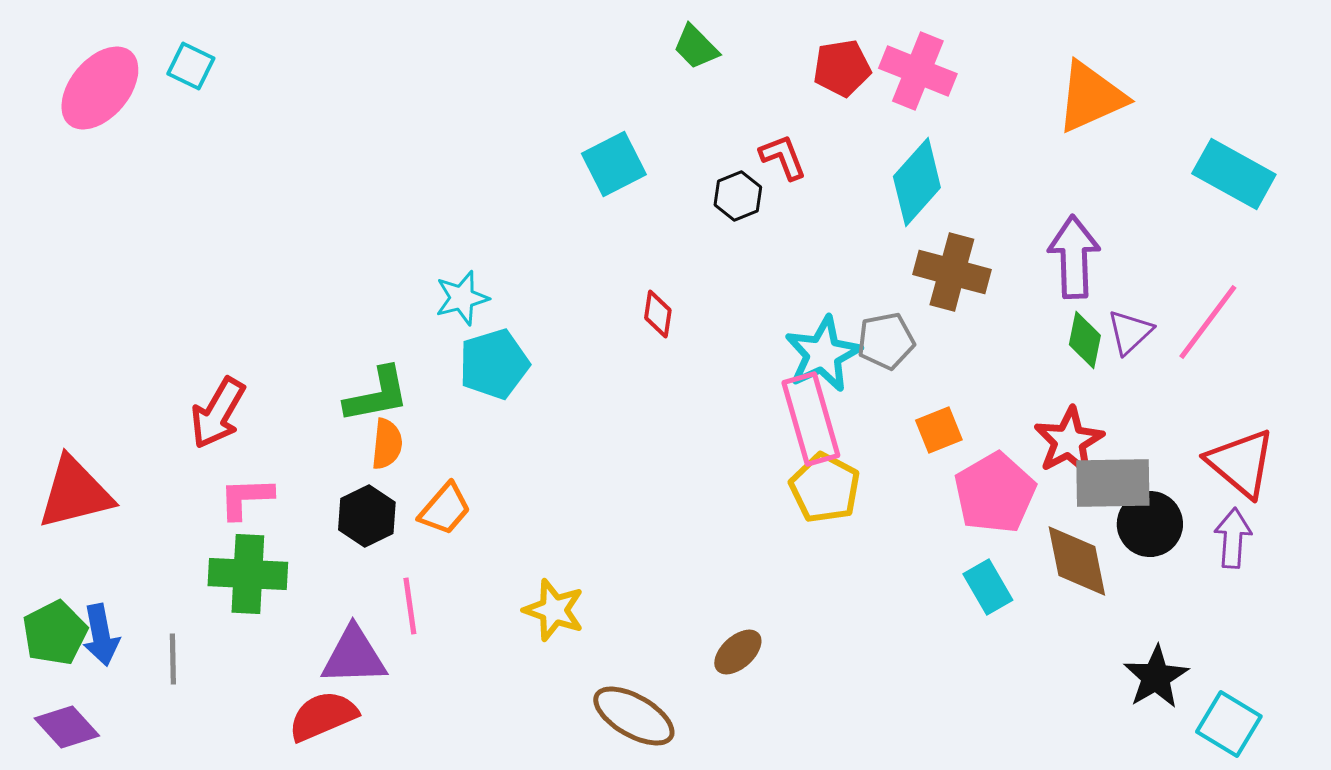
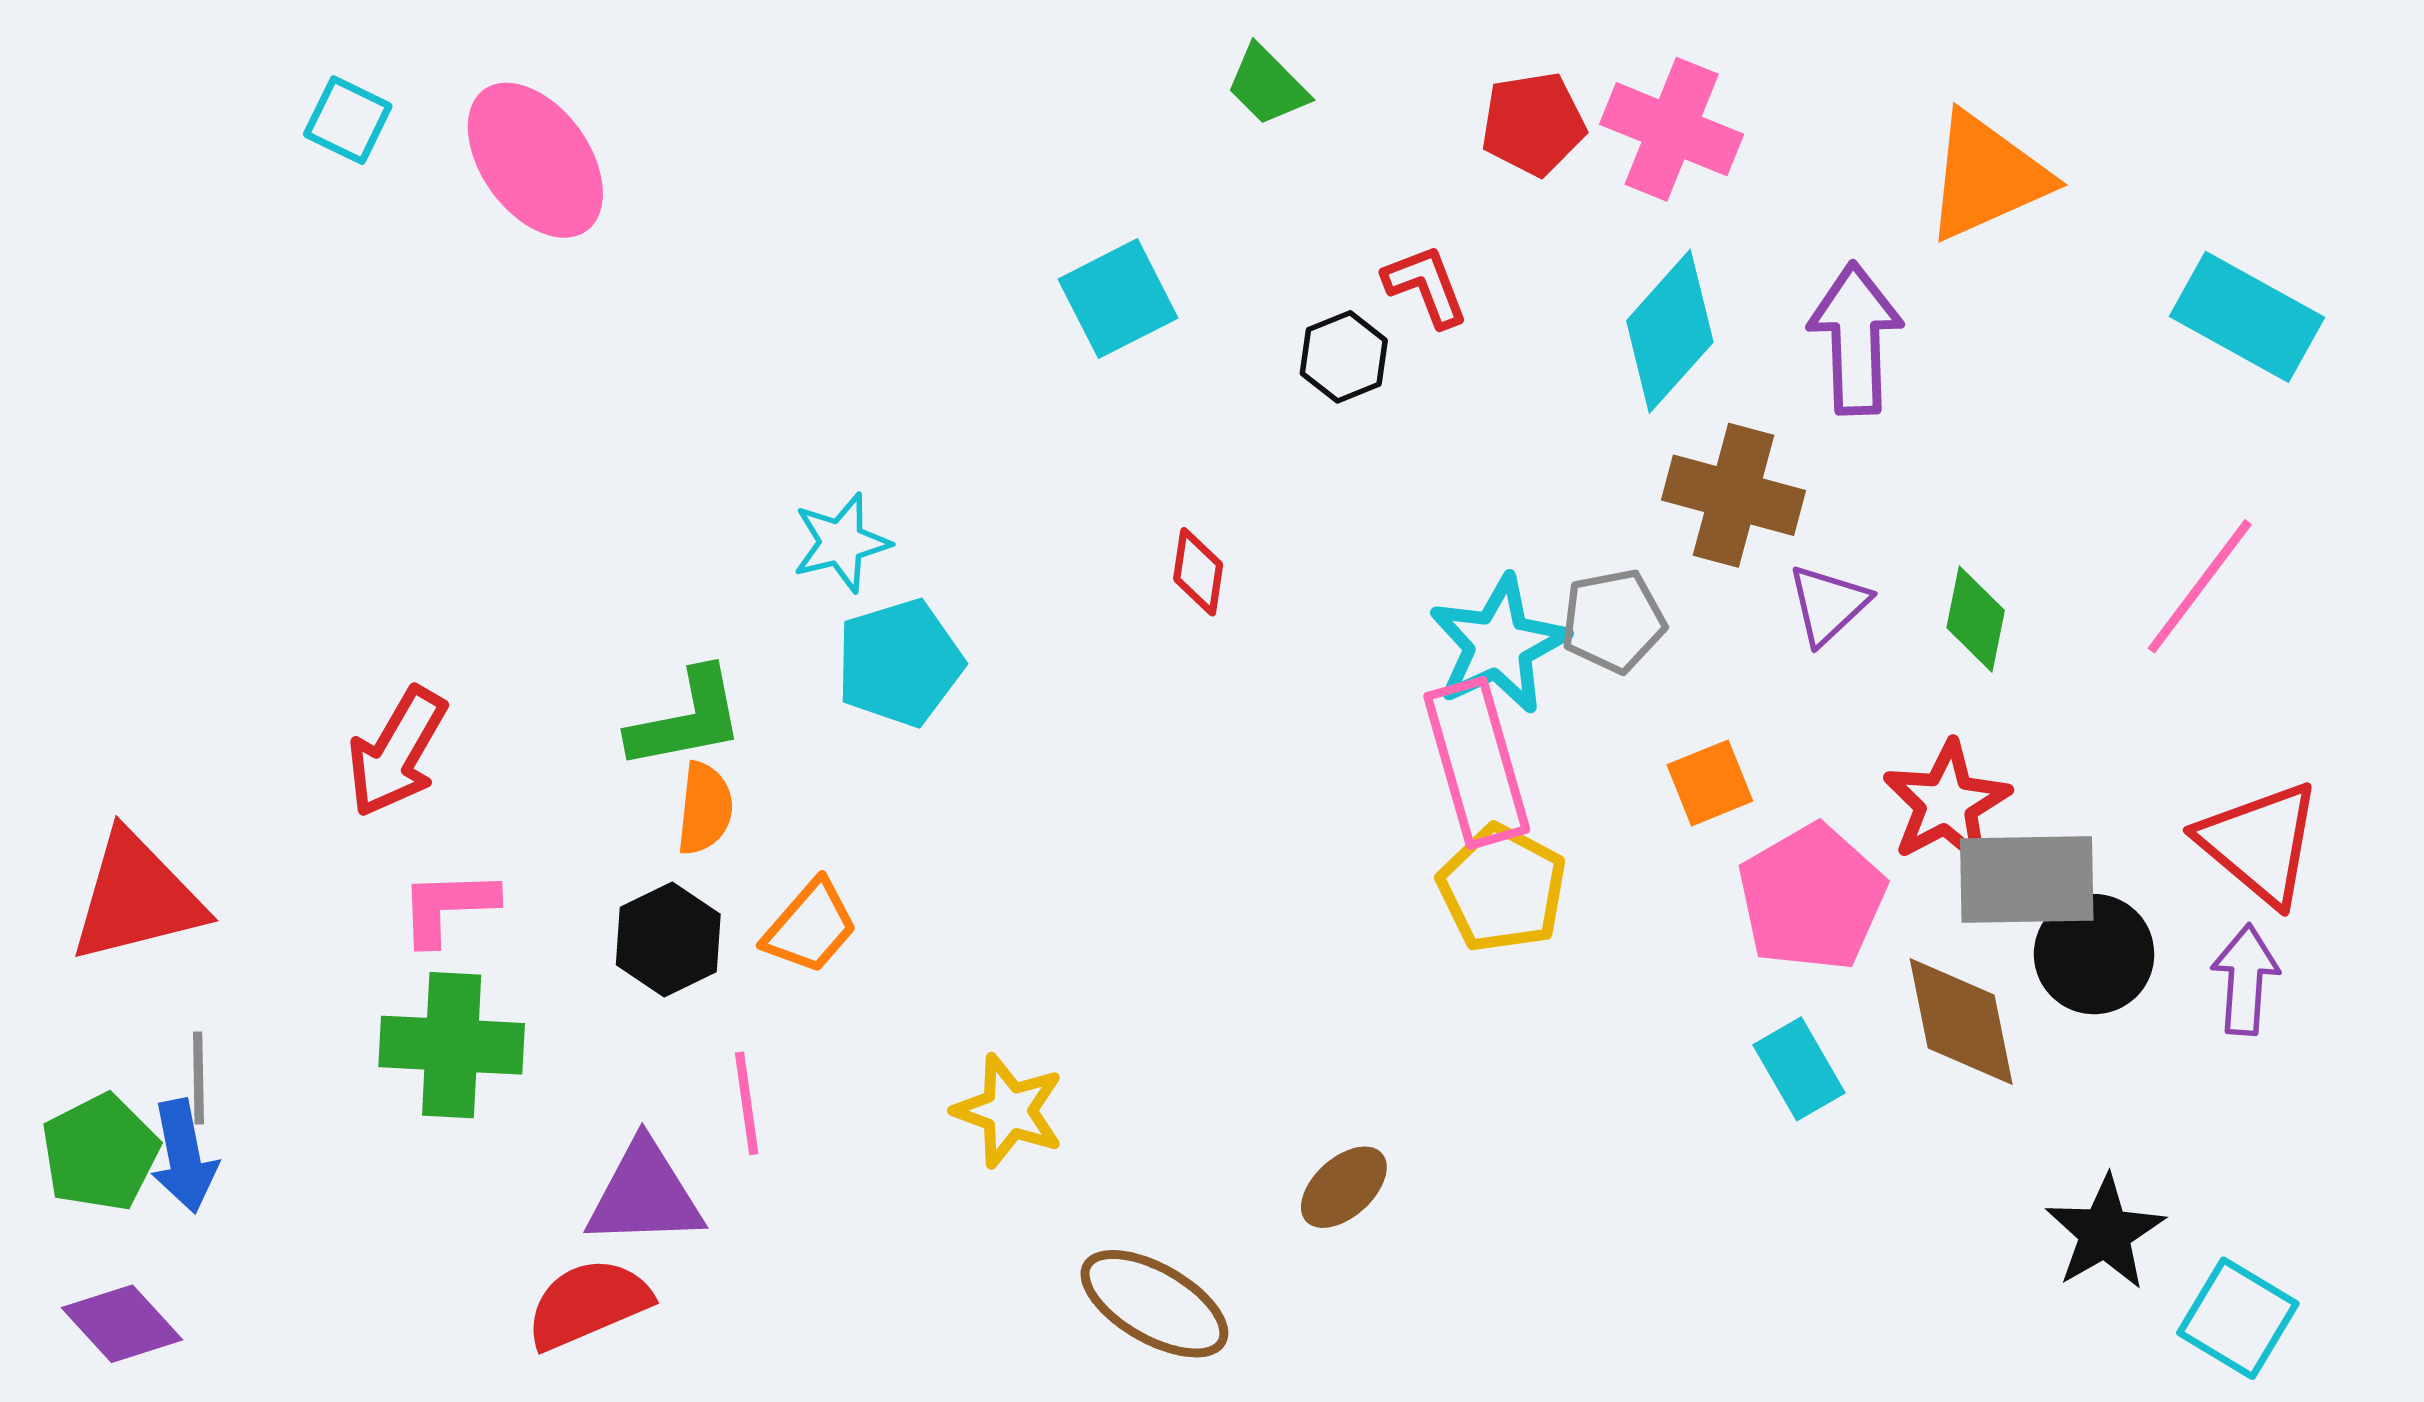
pink ellipse: (100, 88) -> (535, 160), moved, turned -76
purple arrow: (1074, 257) -> (1856, 339), moved
purple triangle: (1130, 332) -> (1828, 604), moved
gray line: (173, 659) -> (198, 1078), moved

